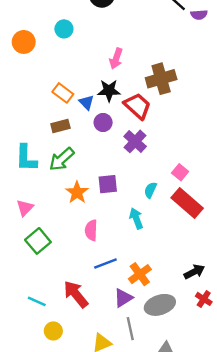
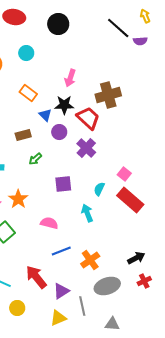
orange rectangle: (63, 93) -> (28, 93), moved
green arrow: (62, 159) -> (35, 159), moved, size x0.6
orange star: (77, 192) -> (18, 199), moved
pink semicircle: (91, 230) -> (49, 223), turned 102
purple triangle: (123, 298) -> (61, 291), moved
red cross: (204, 299) -> (144, 281), turned 32

